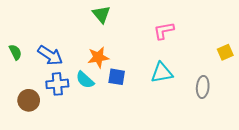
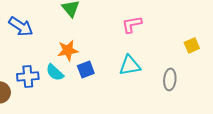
blue arrow: (50, 55) -> (21, 26), moved
blue square: (117, 77) -> (86, 69), turned -30

